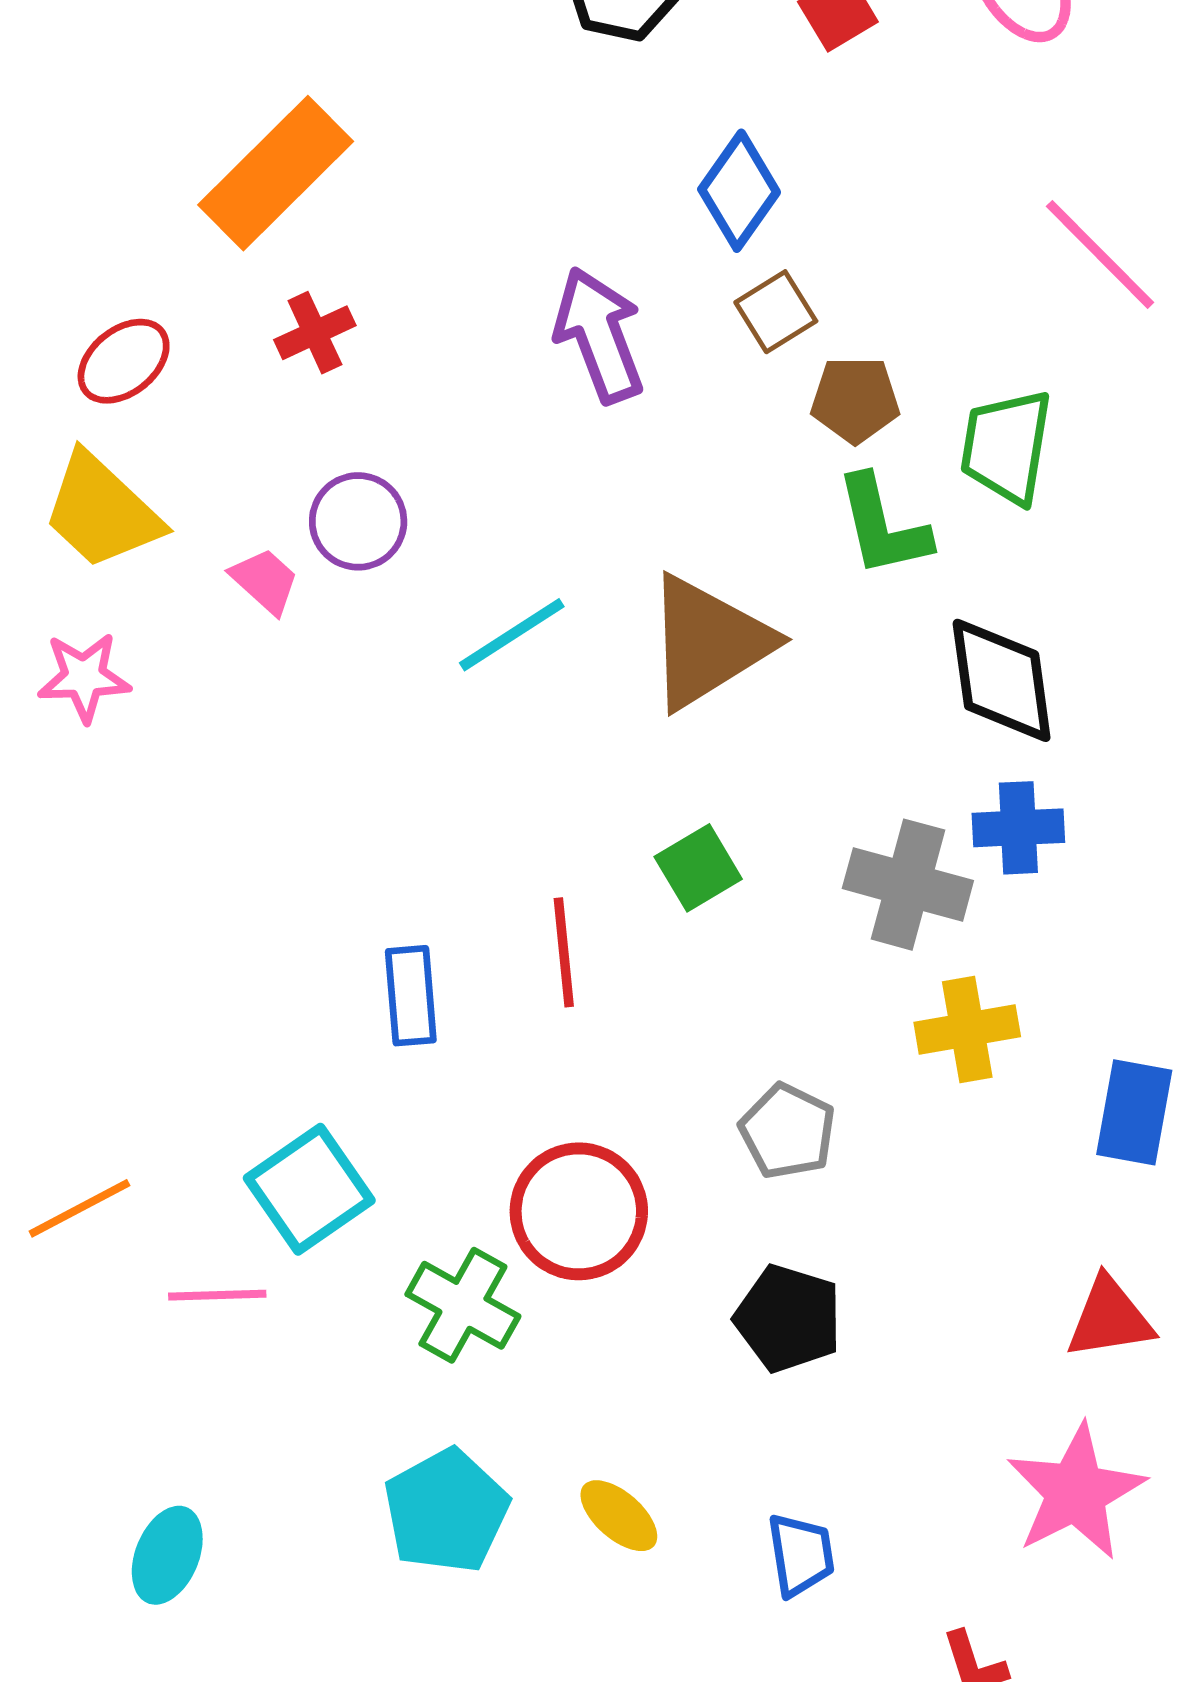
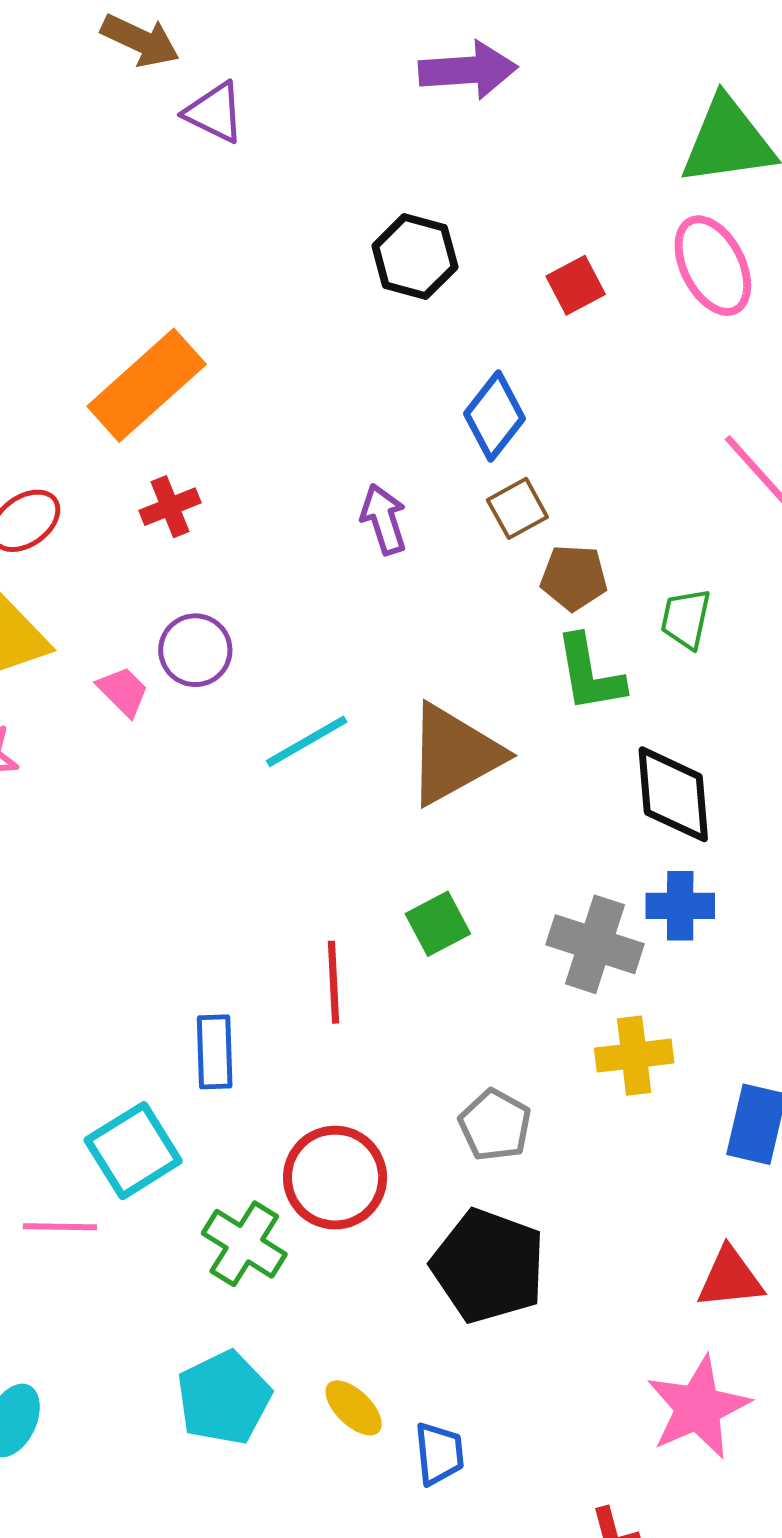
purple arrow: (599, 335) -> (384, 519), size x0.7
green trapezoid: (1006, 447) -> (686, 619), size x0.7
blue rectangle: (411, 996) -> (215, 1052), moved
black pentagon: (788, 1318) -> (488, 1266), size x1.4
blue trapezoid: (801, 1555) -> (439, 1454), moved

